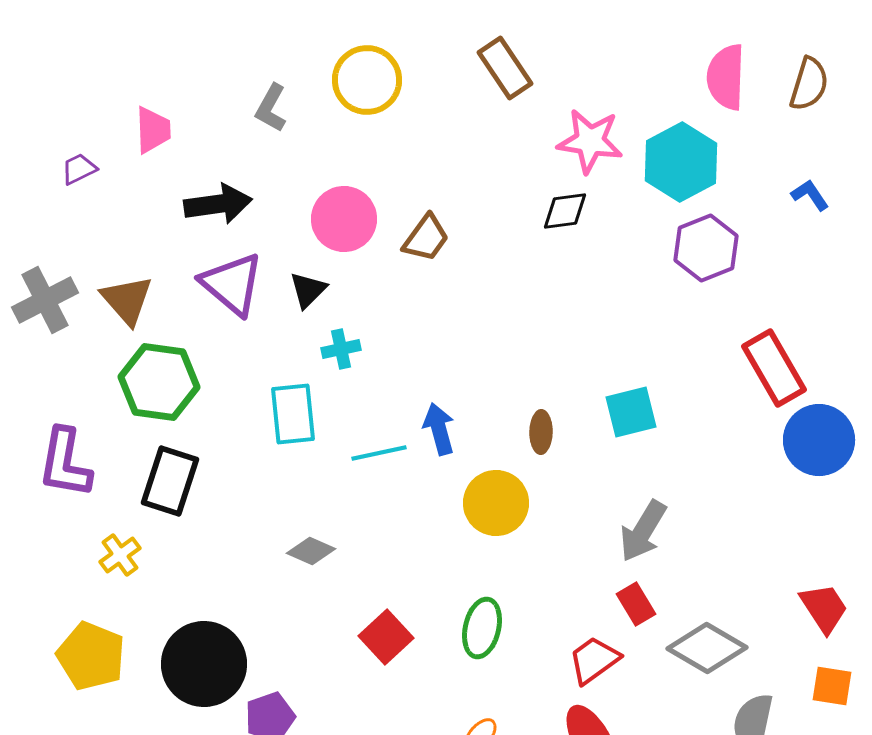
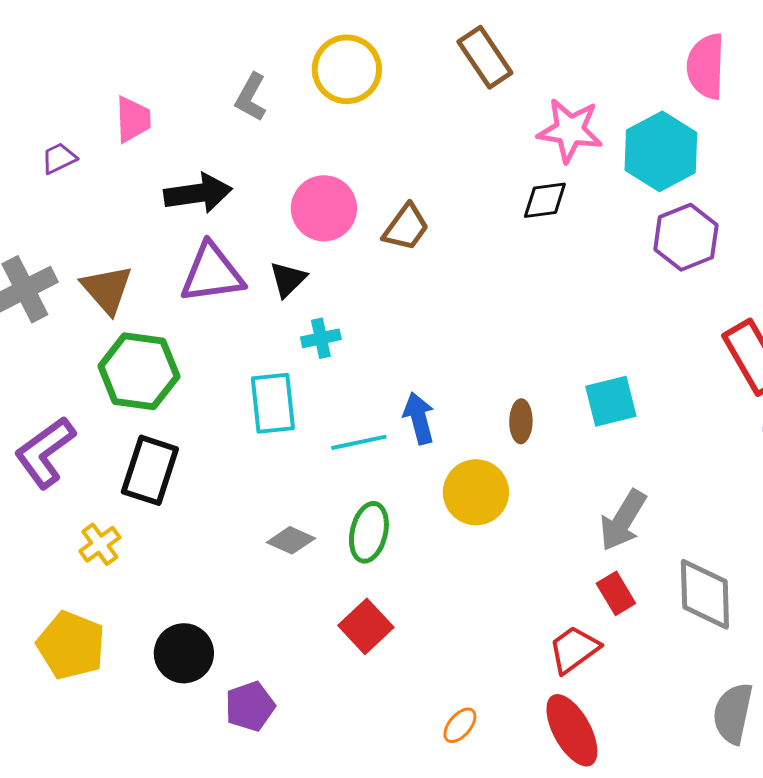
purple triangle: (232, 284) -> (212, 273), turned -48
purple L-shape: (65, 463) -> (45, 452), turned 44
green ellipse: (482, 628) -> (369, 532), moved
gray diamond: (707, 648) -> (705, 594), moved, turned 58
black circle: (204, 664) -> (184, 653), size x0.7

